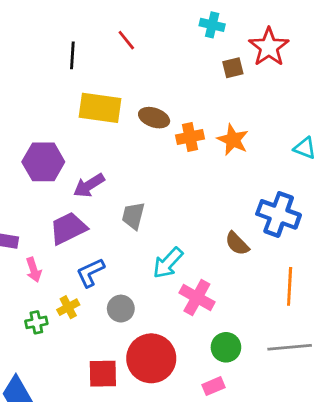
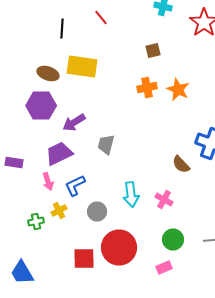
brown square: (233, 68) -> (153, 50), moved
brown ellipse: (154, 118) -> (48, 74), moved
cyan arrow: (168, 263) -> (131, 194), moved, turned -50
pink arrow: (34, 270) -> (48, 182), moved
pink cross: (197, 297) -> (164, 200), moved, size x0.7

